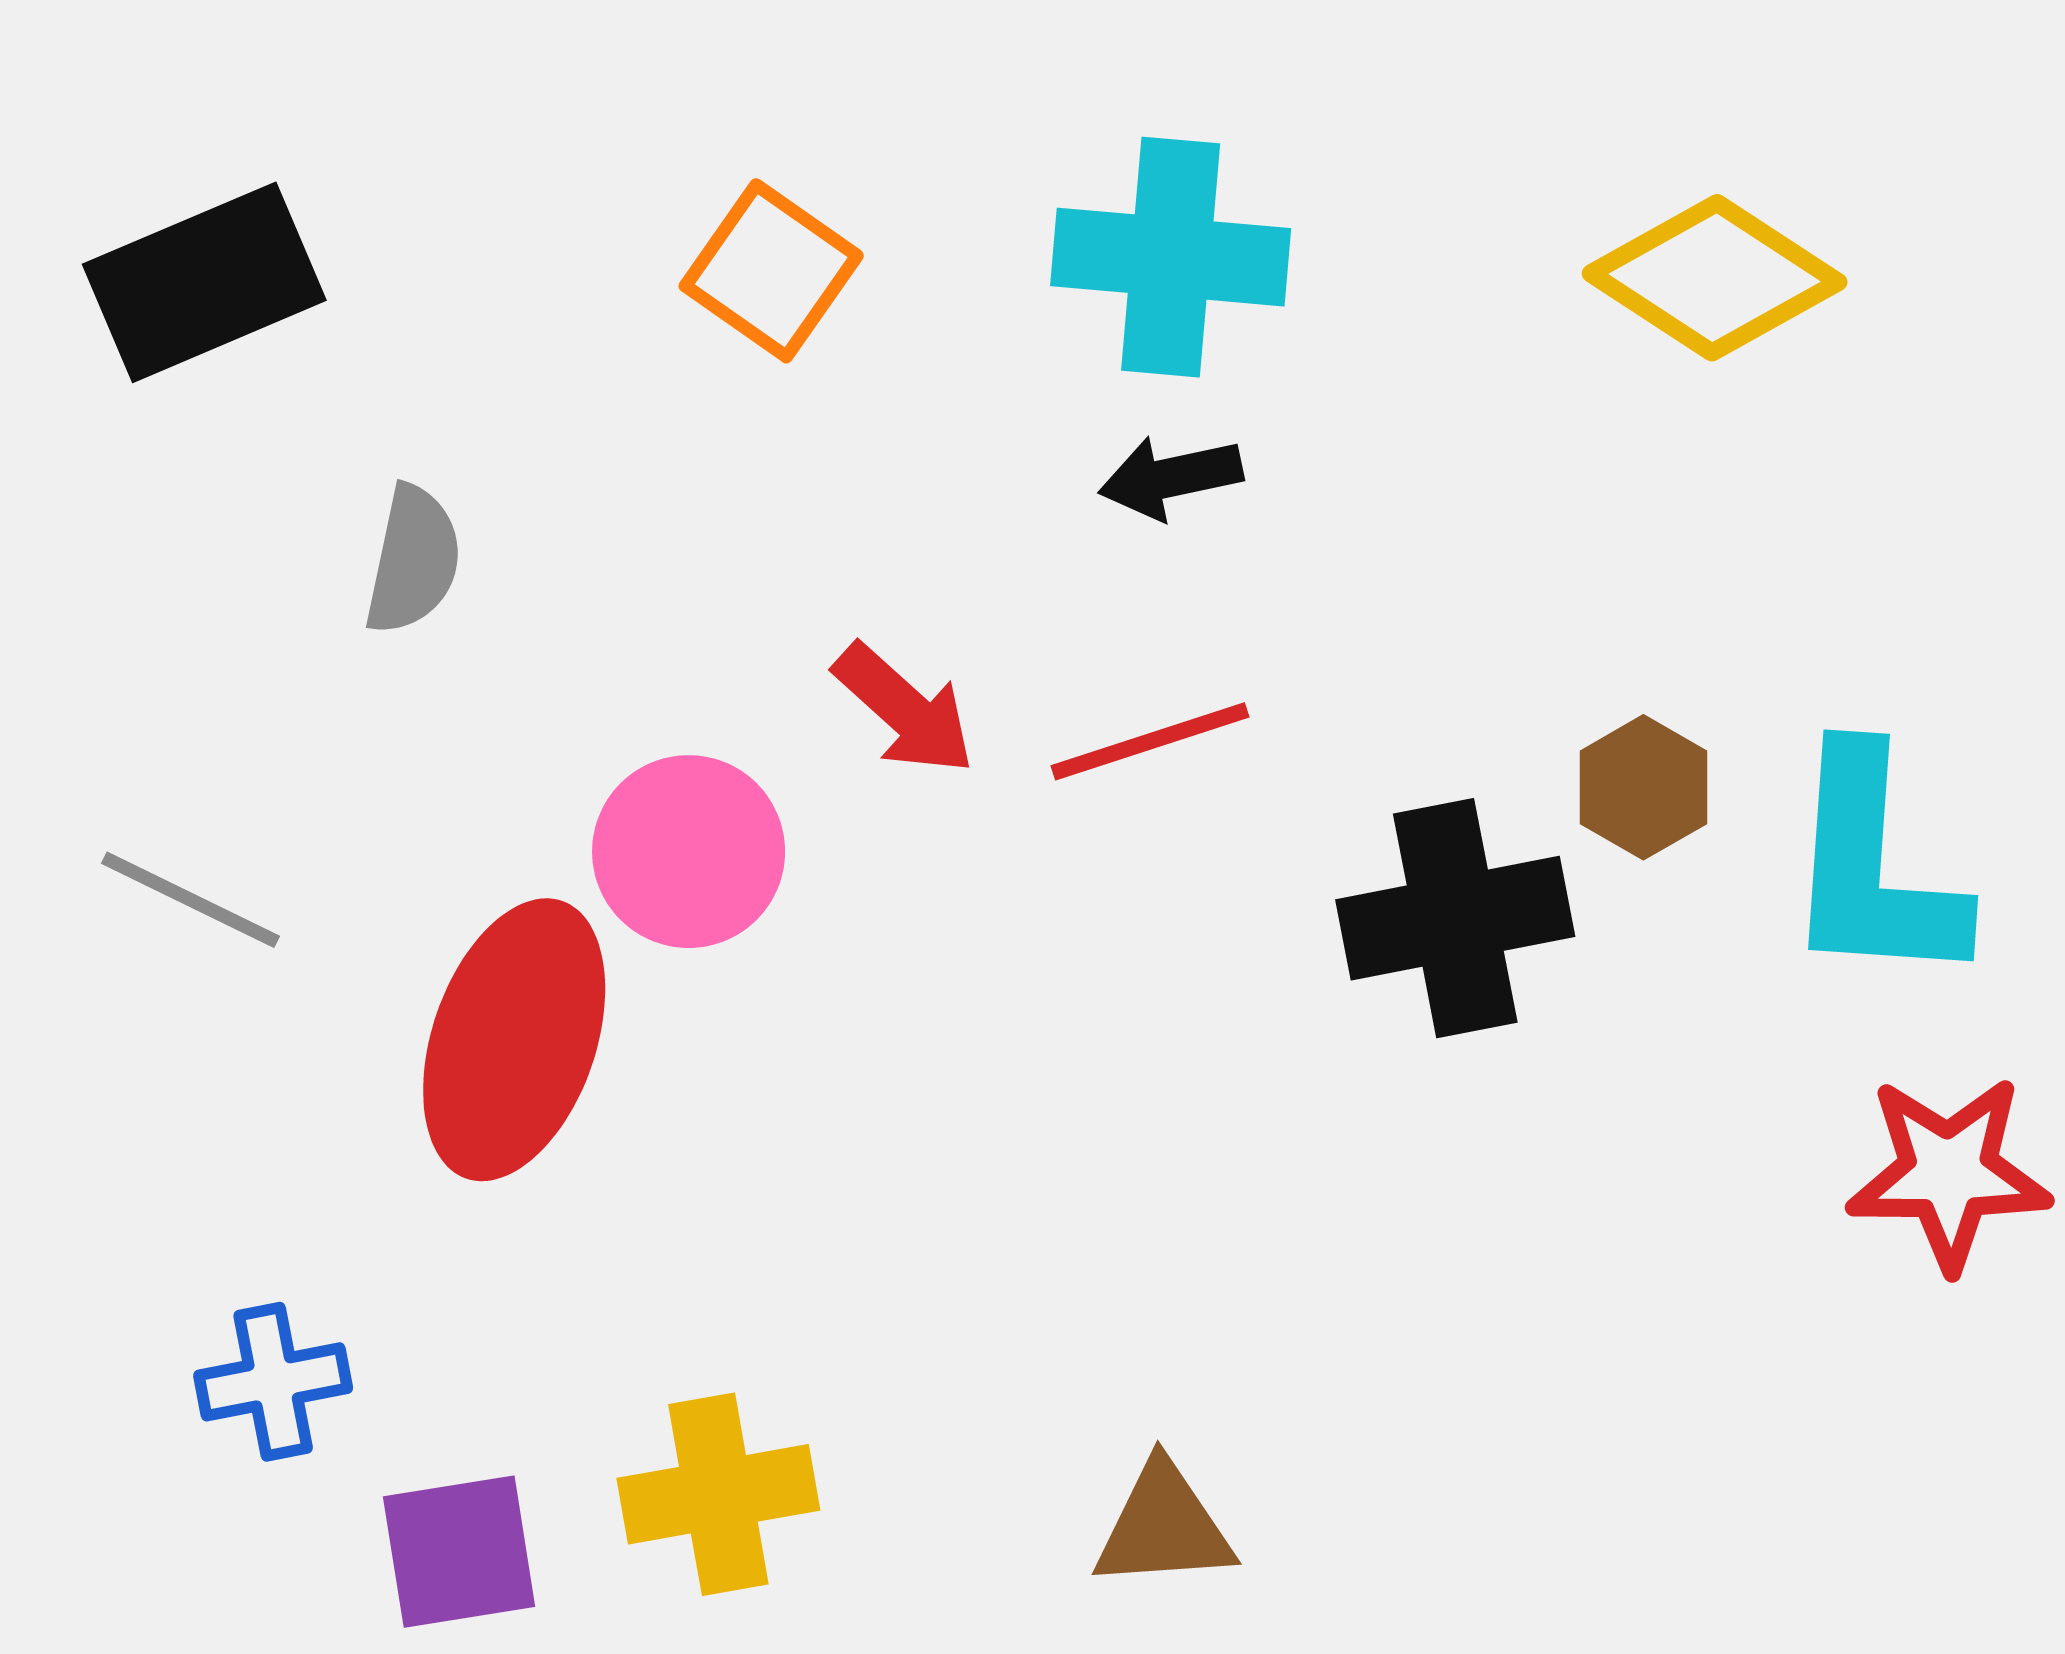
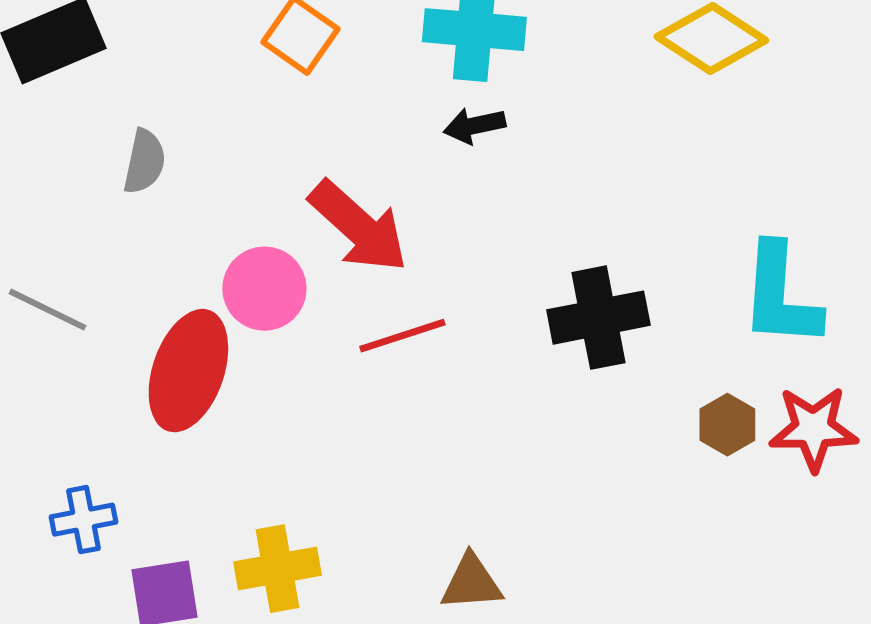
red arrow: (904, 709) -> (358, 227), size x1.6
red line: (1150, 741) -> (402, 336), moved
brown hexagon: (1643, 787) -> (727, 425), moved

